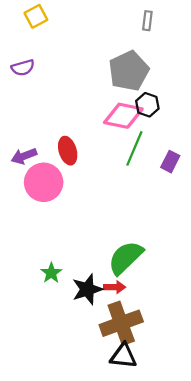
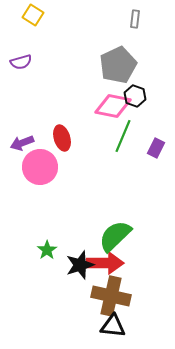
yellow square: (36, 16) -> (33, 15), turned -30
red arrow: (115, 287) -> (105, 263), size x1.8
brown cross: (121, 323) -> (111, 296), turned 33

